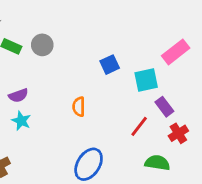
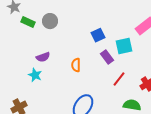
purple semicircle: (18, 95) -> (43, 57), moved
purple rectangle: (164, 107) -> (107, 57), moved

